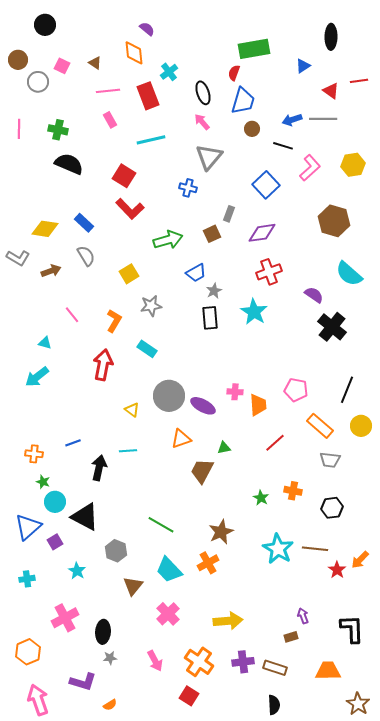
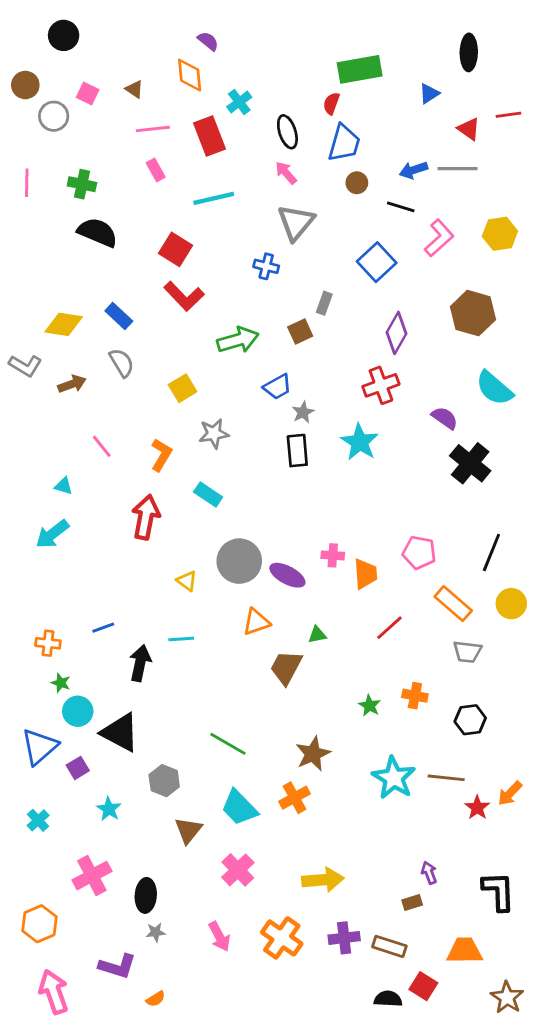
purple diamond: (262, 233) -> (397, 333), moved, turned -52
cyan cross: (27, 579) -> (38, 820), turned -35
red square: (189, 696) -> (423, 986), moved
black semicircle: (274, 705) -> (388, 999), turned -84

